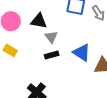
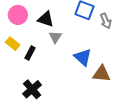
black rectangle: (52, 55) -> (30, 53), moved, turned -56

